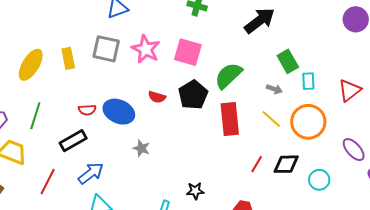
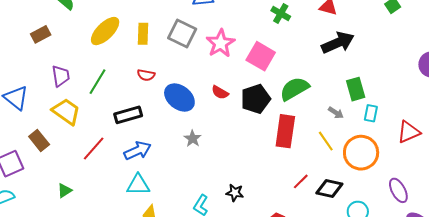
red semicircle: (87, 110) -> (146, 75), moved

